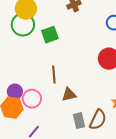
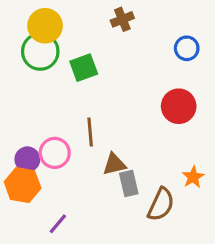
pink circle: (32, 99) -> (55, 153), moved
gray rectangle: (79, 121) -> (129, 183), moved

